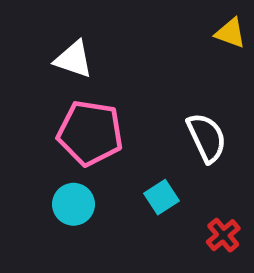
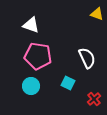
cyan square: (161, 197) -> (68, 83), turned -32

